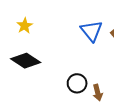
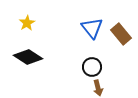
black circle: (77, 83) -> (92, 67), moved

